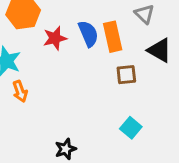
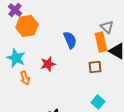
orange rectangle: (113, 37) -> (101, 42), moved
red star: (55, 38) -> (48, 64), moved

